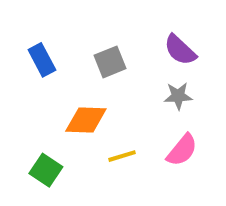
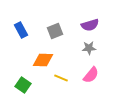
purple semicircle: (180, 50) -> (90, 25), turned -60
yellow line: (122, 156) -> (61, 78), turned 40

